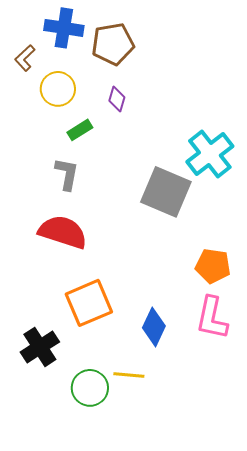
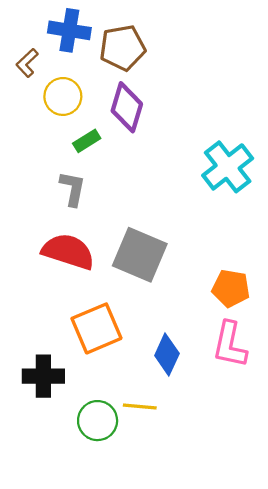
purple diamond: (117, 99) -> (127, 107), size x1.8
gray square: (166, 192) -> (140, 255), moved
black cross: (40, 347) -> (43, 376), turned 33

